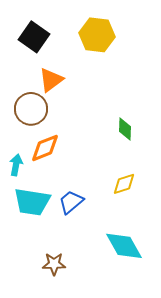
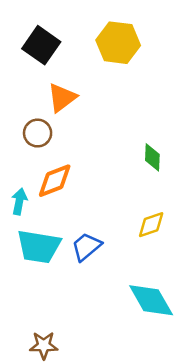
brown circle: (31, 109) -> (38, 133), size x0.7
brown star: (54, 264) -> (44, 345), moved

